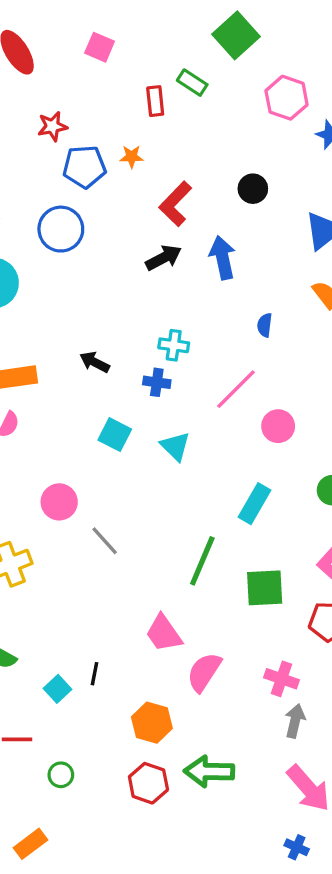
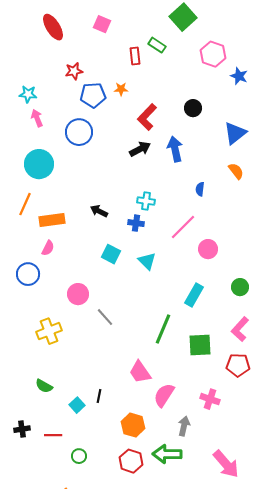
gray arrow: (295, 721) -> (184, 426), moved

